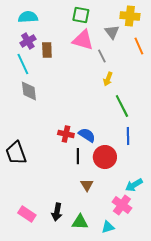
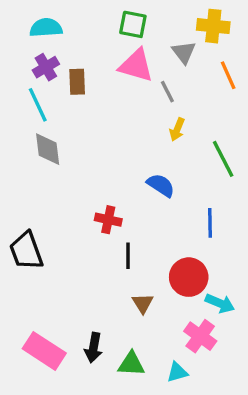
green line: (122, 106) -> (223, 159), moved
blue semicircle: (87, 135) -> (161, 185), moved
red circle: (105, 157) -> (189, 277), moved
cyan arrow: (134, 185) -> (220, 303), turned -126
pink rectangle: (27, 214) -> (44, 351), size x1.4

